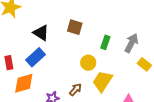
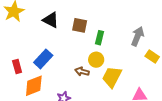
black triangle: (41, 33) -> (51, 20), moved
green rectangle: (105, 42) -> (99, 38), moved
brown arrow: (75, 90) -> (82, 71), moved, turned -112

